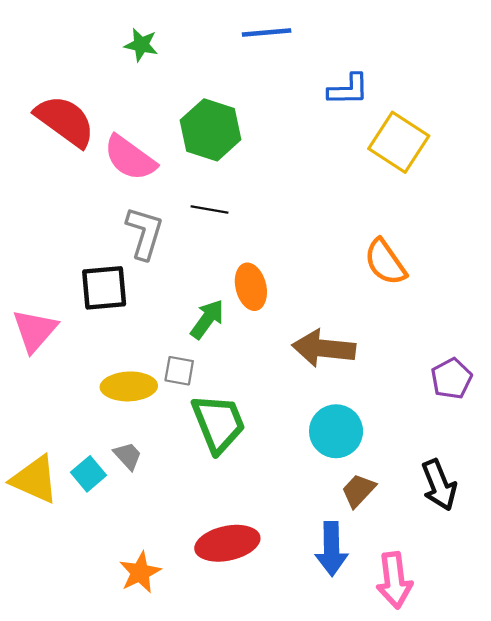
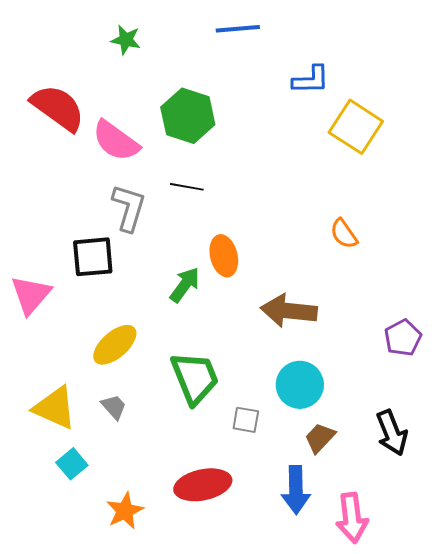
orange semicircle: (385, 262) -> (344, 234), size x0.7
gray square: (179, 371) -> (246, 420), moved
yellow ellipse: (129, 386) -> (115, 345), turned -39
cyan square: (88, 474) -> (72, 464), moved
yellow triangle: (35, 479) -> (55, 408), moved

